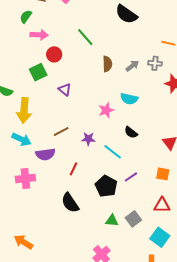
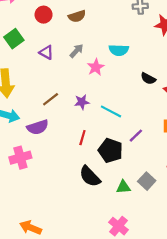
red circle: (54, 54) -> (44, 15), moved
brown semicircle: (107, 64) -> (77, 16), moved, turned 84
gray arrow: (132, 66) -> (76, 51), moved
black semicircle: (131, 132) -> (148, 79), moved
red line: (73, 169) -> (82, 138), moved
black semicircle: (70, 203) -> (90, 176), moved

